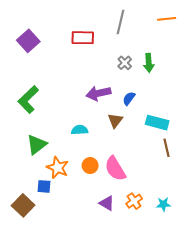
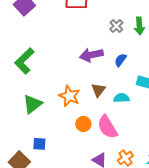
brown triangle: (115, 120) -> (98, 90), moved
cyan semicircle: (80, 130) -> (121, 98), moved
orange star: (58, 168) -> (69, 96), moved

